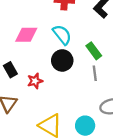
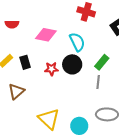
green rectangle: (94, 51) -> (102, 62), turned 63
red star: (35, 81) -> (51, 69), moved

